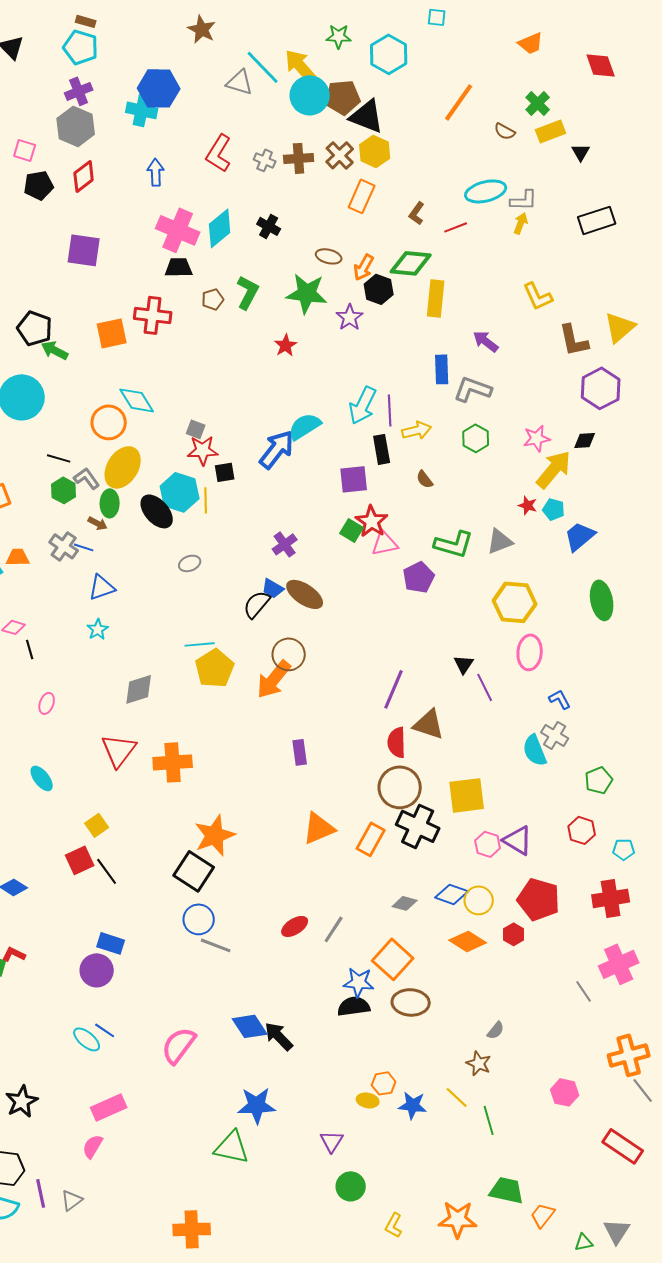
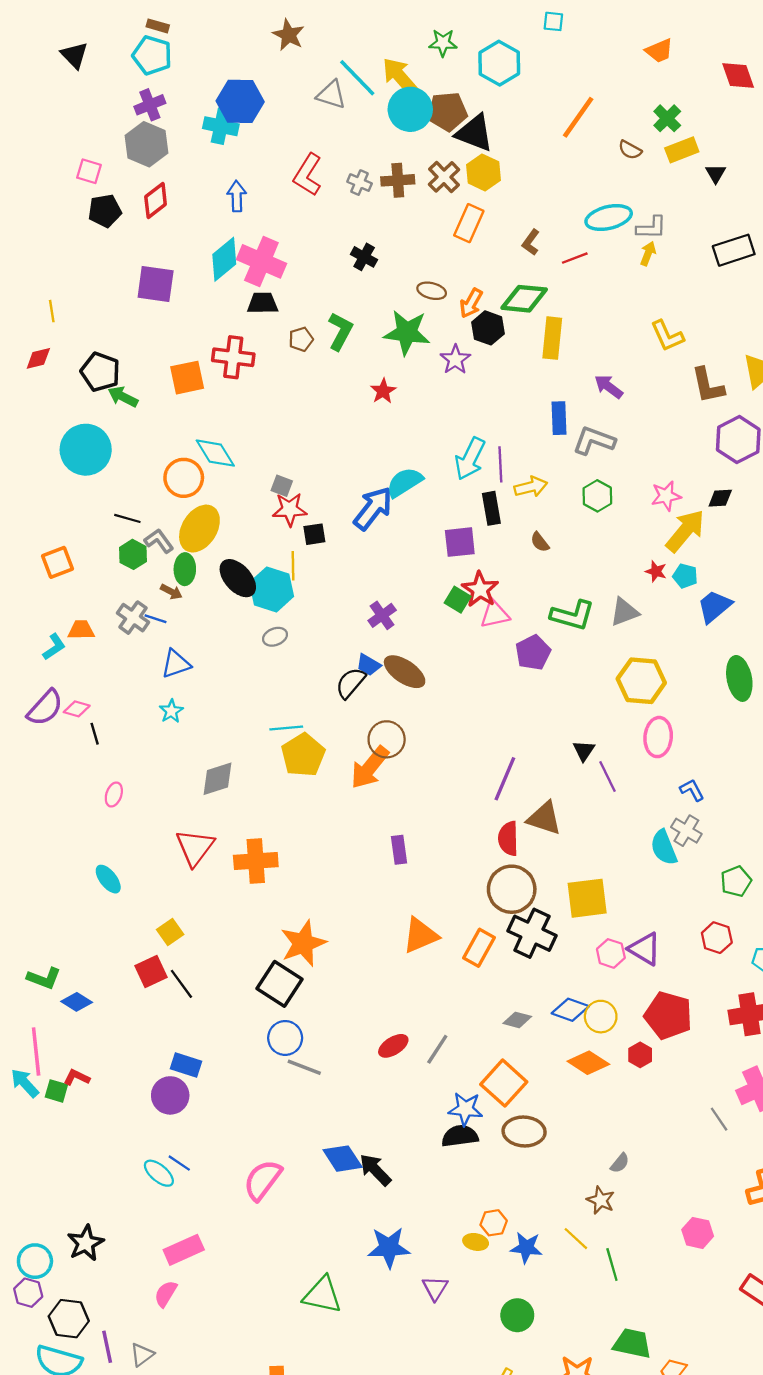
cyan diamond: (220, 228) -> (224, 259), moved
cyan hexagon: (180, 492) -> (272, 589), moved
blue star: (257, 1105) -> (389, 1248), moved
green circle: (351, 1186) -> (517, 1315), moved

